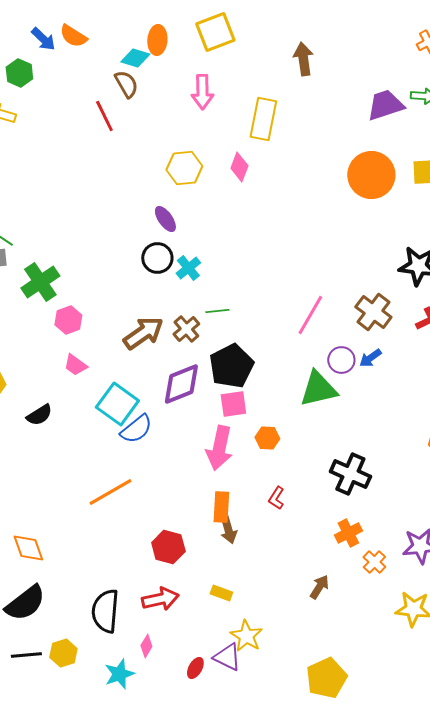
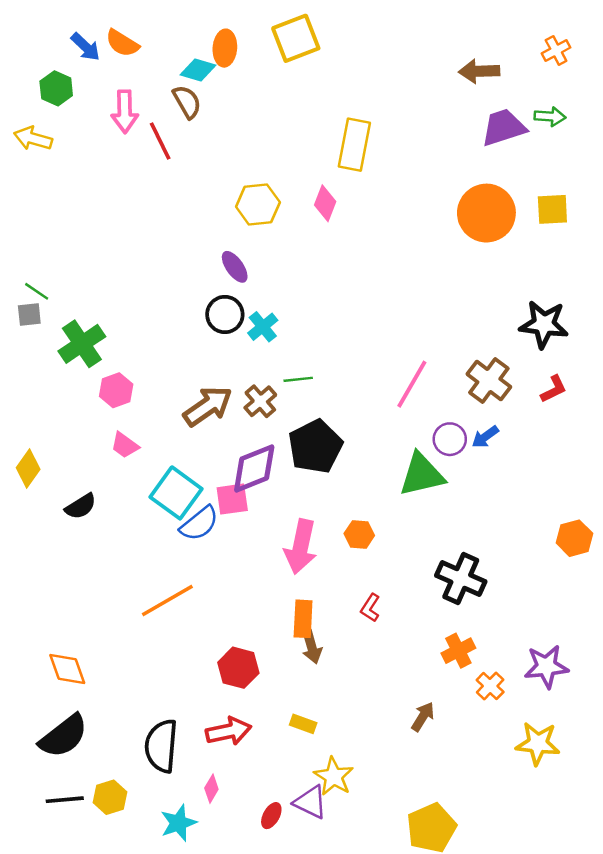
brown arrow: (303, 59) -> (479, 71), moved, turned -84
pink arrow: (202, 92) -> (125, 112), moved
pink square: (233, 404) -> (232, 499), moved

